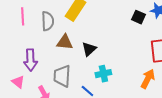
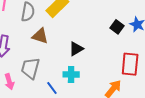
black triangle: (89, 49) -> (76, 49), moved

